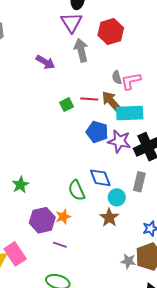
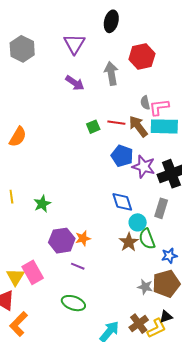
purple triangle: (71, 22) -> (74, 44), moved
cyan rectangle: (130, 113) -> (164, 126), moved
green semicircle: (77, 190) -> (147, 239), moved

